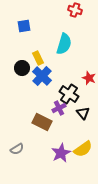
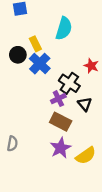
brown rectangle: (42, 122) -> (61, 122), moved
gray semicircle: (17, 149) -> (12, 144), turned -48
yellow semicircle: (83, 149) -> (86, 156), moved

